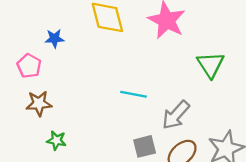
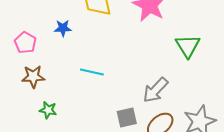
blue star: (54, 38) -> (63, 28), moved
cyan line: (134, 94) -> (92, 72), moved

